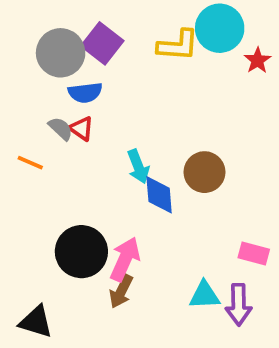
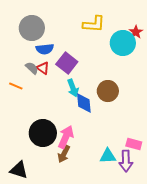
cyan circle: (220, 28) -> (123, 43), moved
purple square: (102, 43) -> (67, 63), moved
pink rectangle: (254, 254) -> (134, 144), moved

